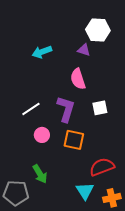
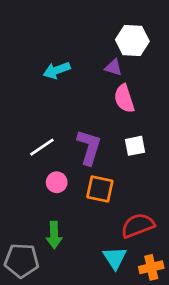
pink semicircle: (78, 79) -> (124, 99), moved
green arrow: (40, 174) -> (54, 235), turned 30

